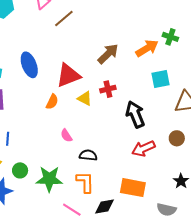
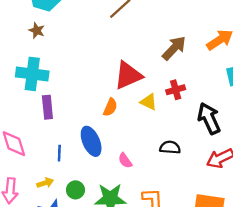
blue ellipse: (29, 65) -> (91, 141), moved
pink semicircle: (66, 136) -> (125, 161), moved
black semicircle: (88, 155) -> (170, 147), moved

